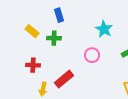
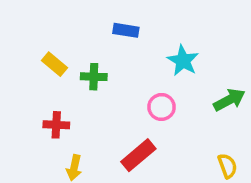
blue rectangle: (59, 15) -> (126, 30), moved, turned -64
red rectangle: (64, 79) -> (138, 155), moved

